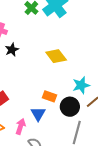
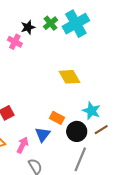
black star: (12, 50) -> (28, 27), moved
cyan star: (81, 85) -> (91, 111), turned 30

